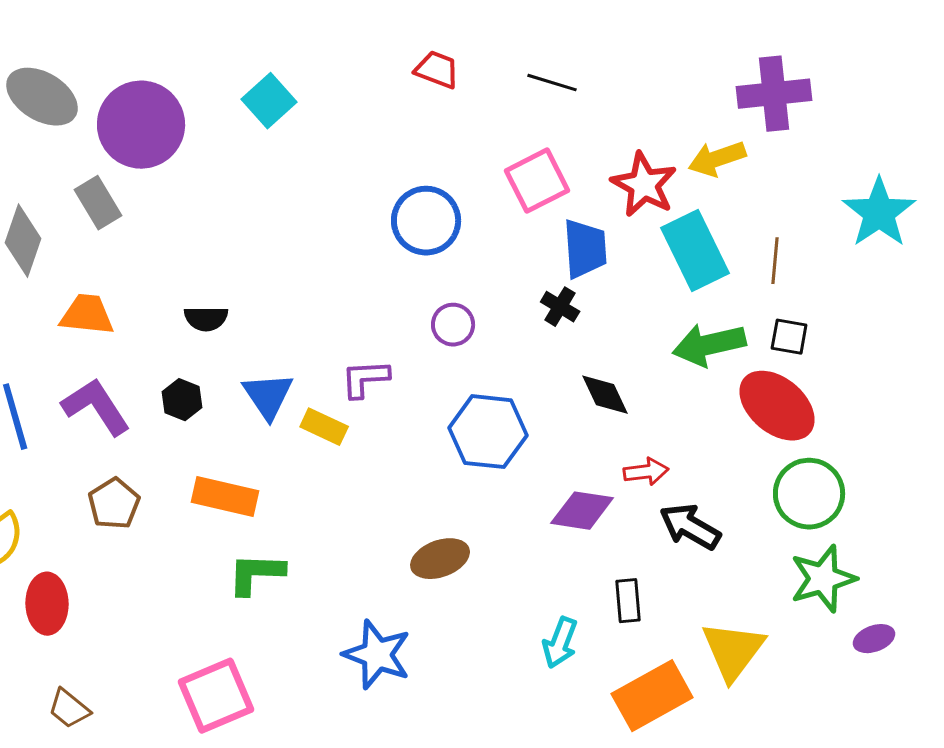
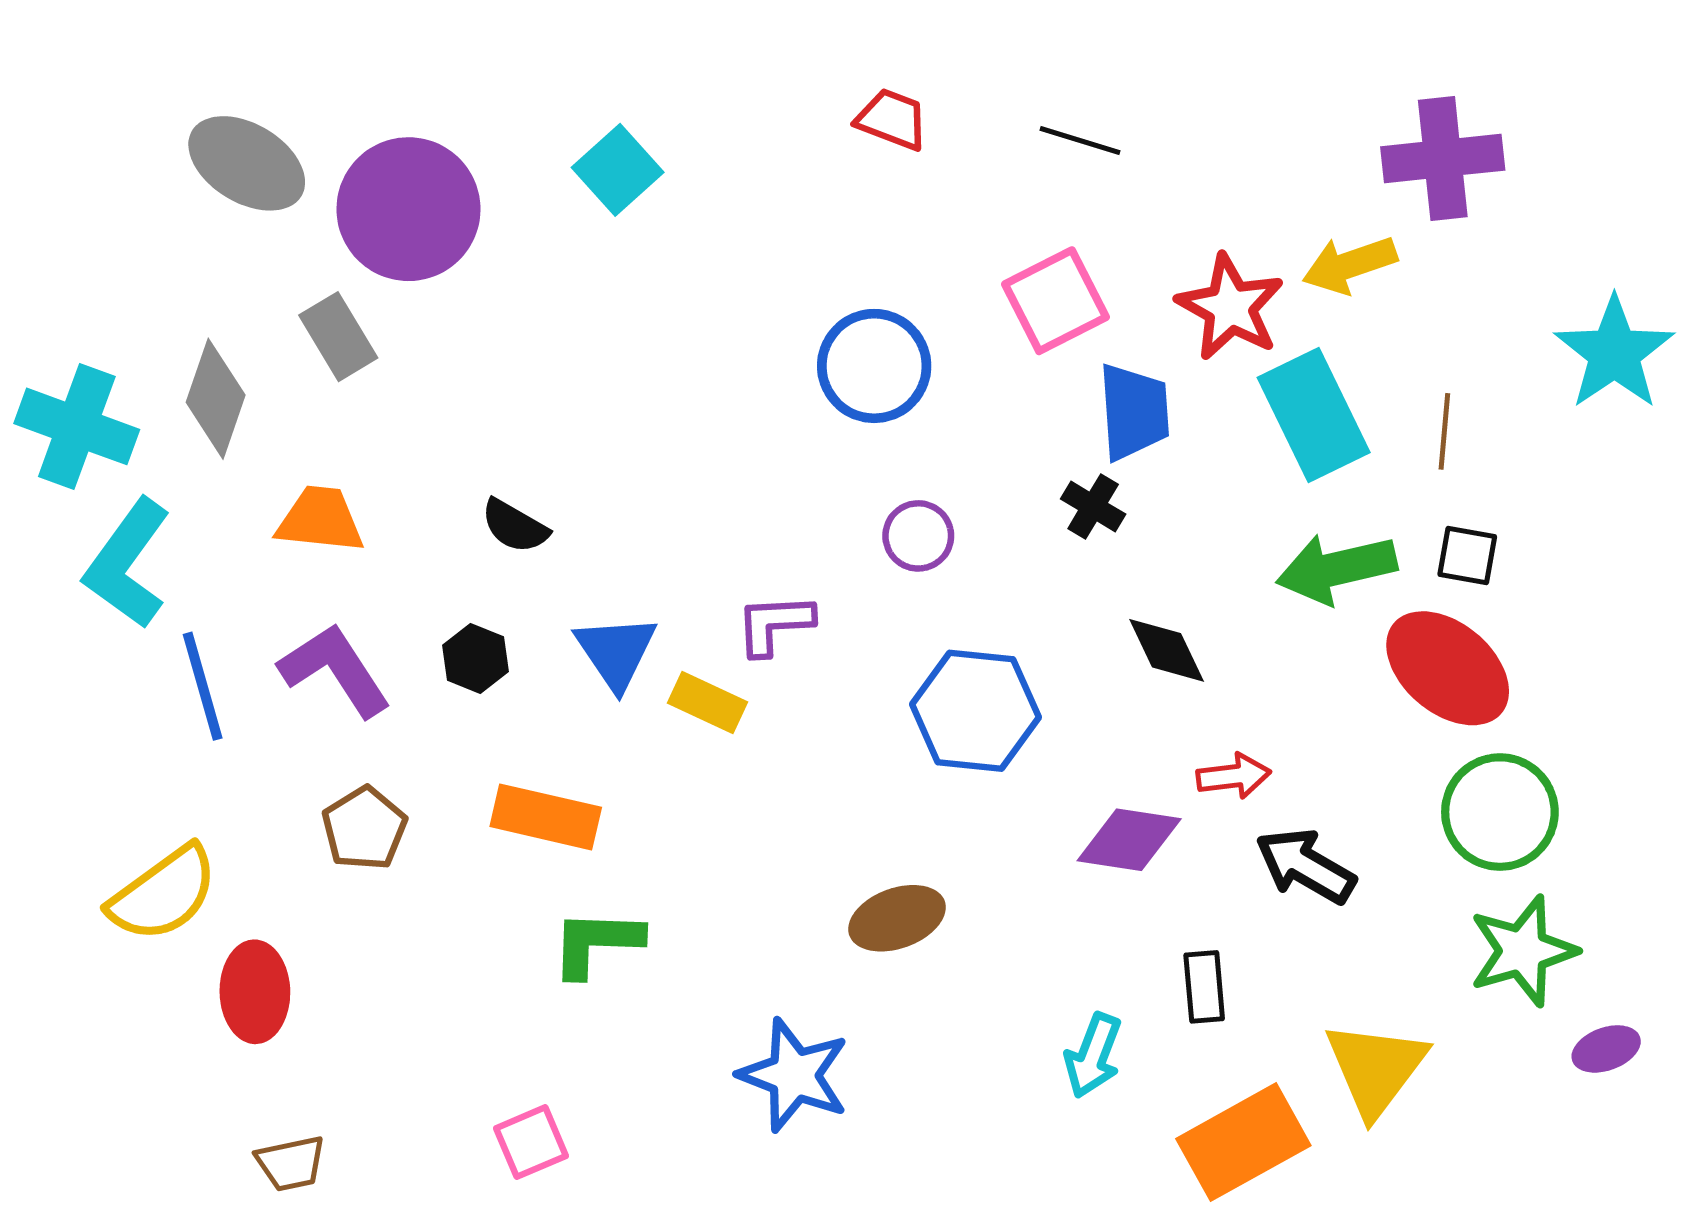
black semicircle: (206, 319) -> (515, 526), turned 30
pink square: (216, 696) -> (531, 1142), size x0.6
brown trapezoid: (69, 709) -> (291, 1163), turned -51

